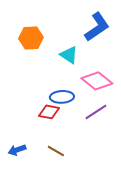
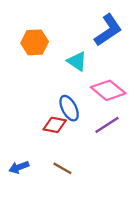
blue ellipse: (62, 97) -> (69, 108), turned 65

